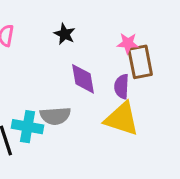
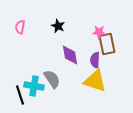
gray semicircle: (55, 116) -> (52, 79), turned -120

